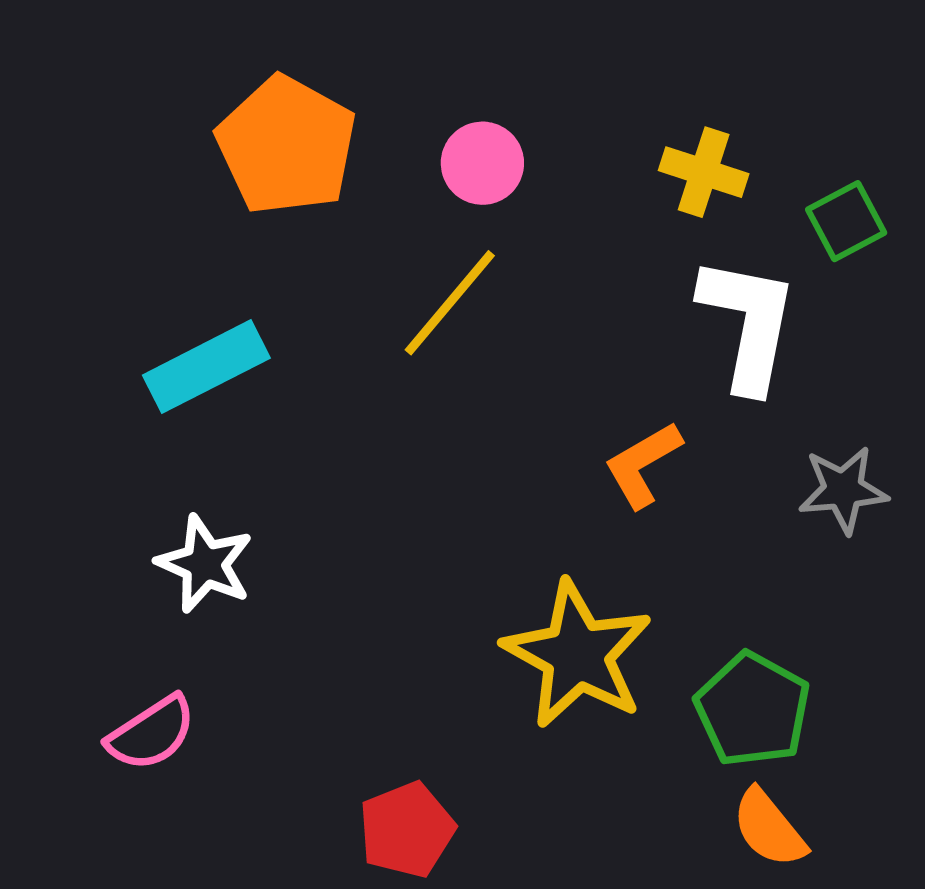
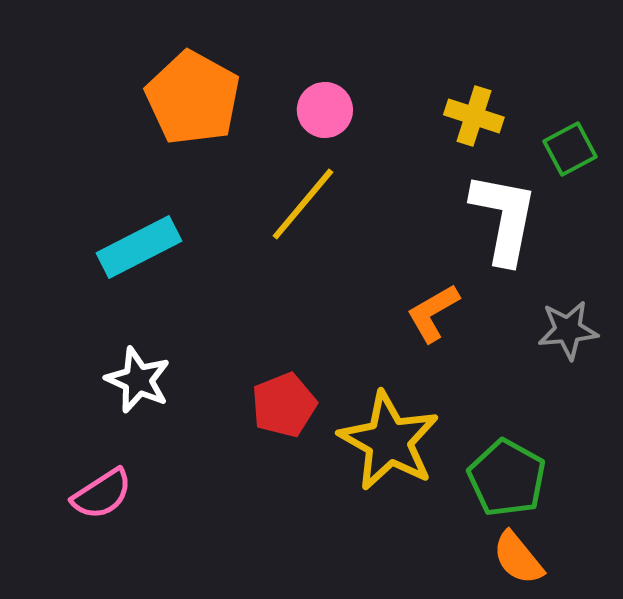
red pentagon: (407, 830) -> (284, 405), moved

